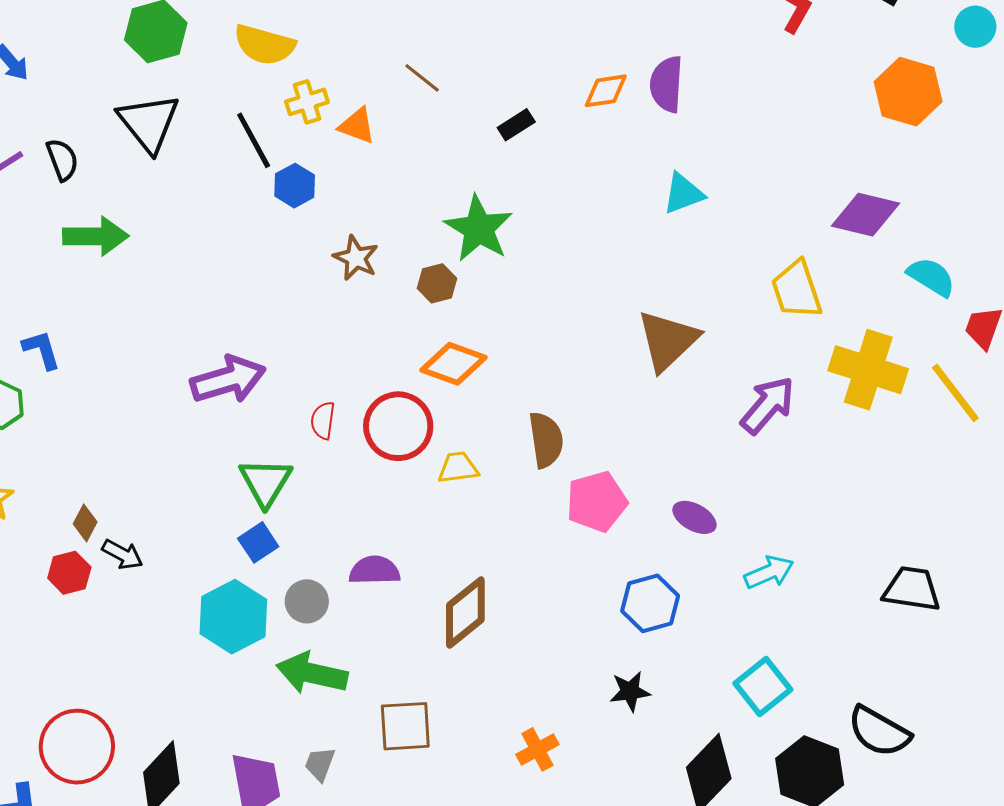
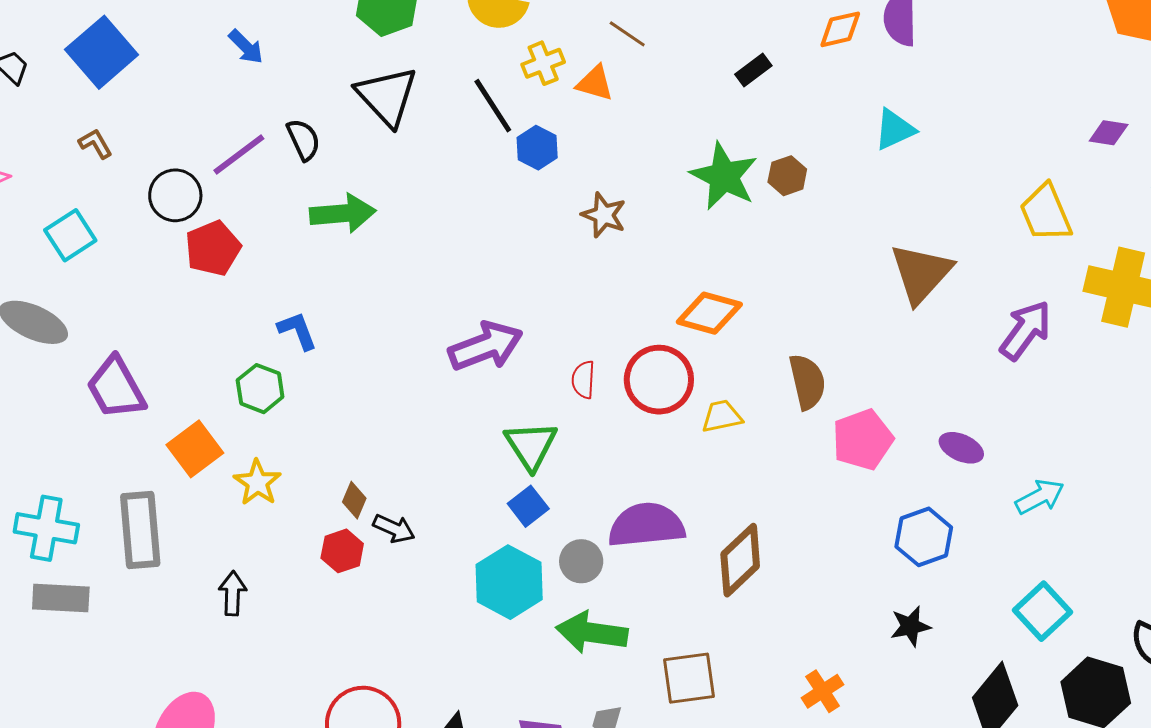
brown line: (422, 78) -> (627, 34), moved
cyan triangle: (683, 194) -> (895, 129), moved
purple diamond: (865, 215) -> (1109, 133), size x0.6
brown hexagon: (437, 283) -> (787, 176), moved
purple semicircle: (374, 570) -> (646, 525), size x1.5

